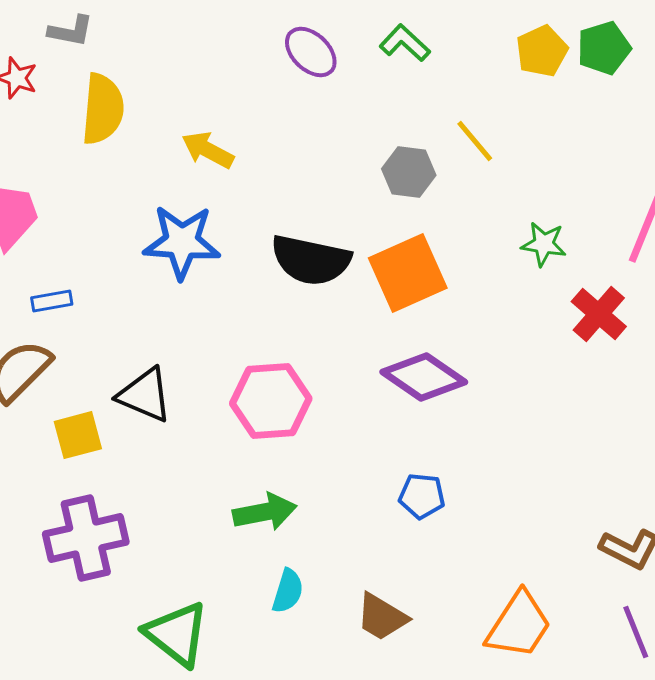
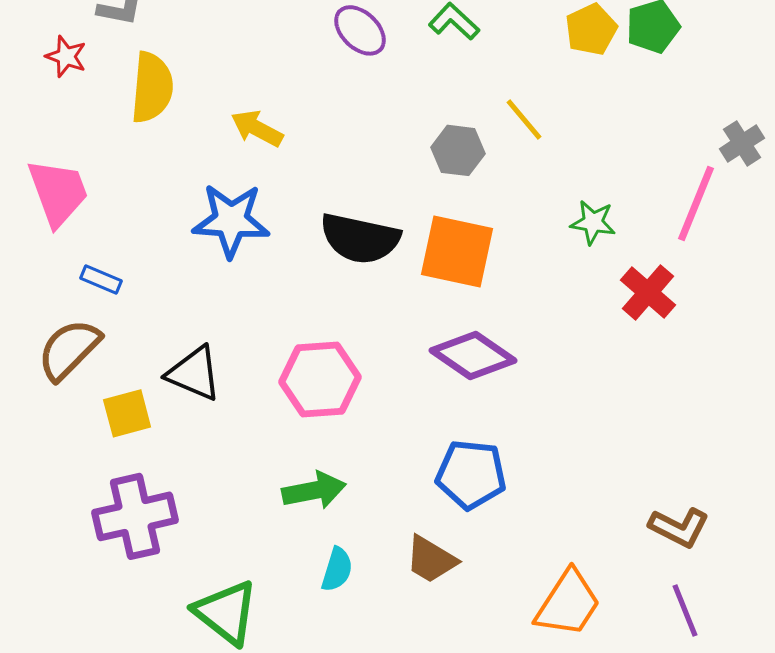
orange square: (408, 273) -> (457, 251), turned 36
blue rectangle: (52, 301) -> (101, 279), turned 33
blue pentagon: (422, 496) -> (471, 474), size x1.5
brown trapezoid: (382, 617) -> (431, 559), moved

